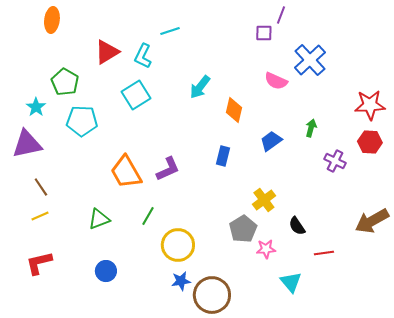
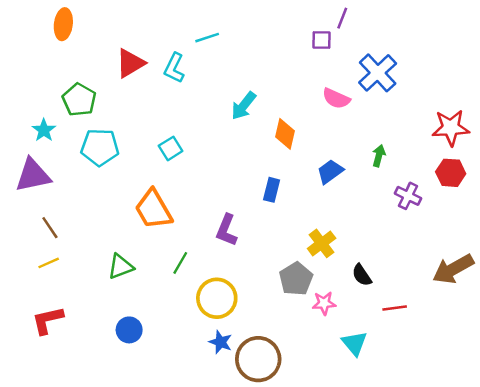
cyan square: (136, 95) -> (171, 148), moved, size x0.7
purple L-shape: (168, 169) -> (227, 230), moved, turned 136
blue star: (181, 281) -> (220, 342), turned 30

